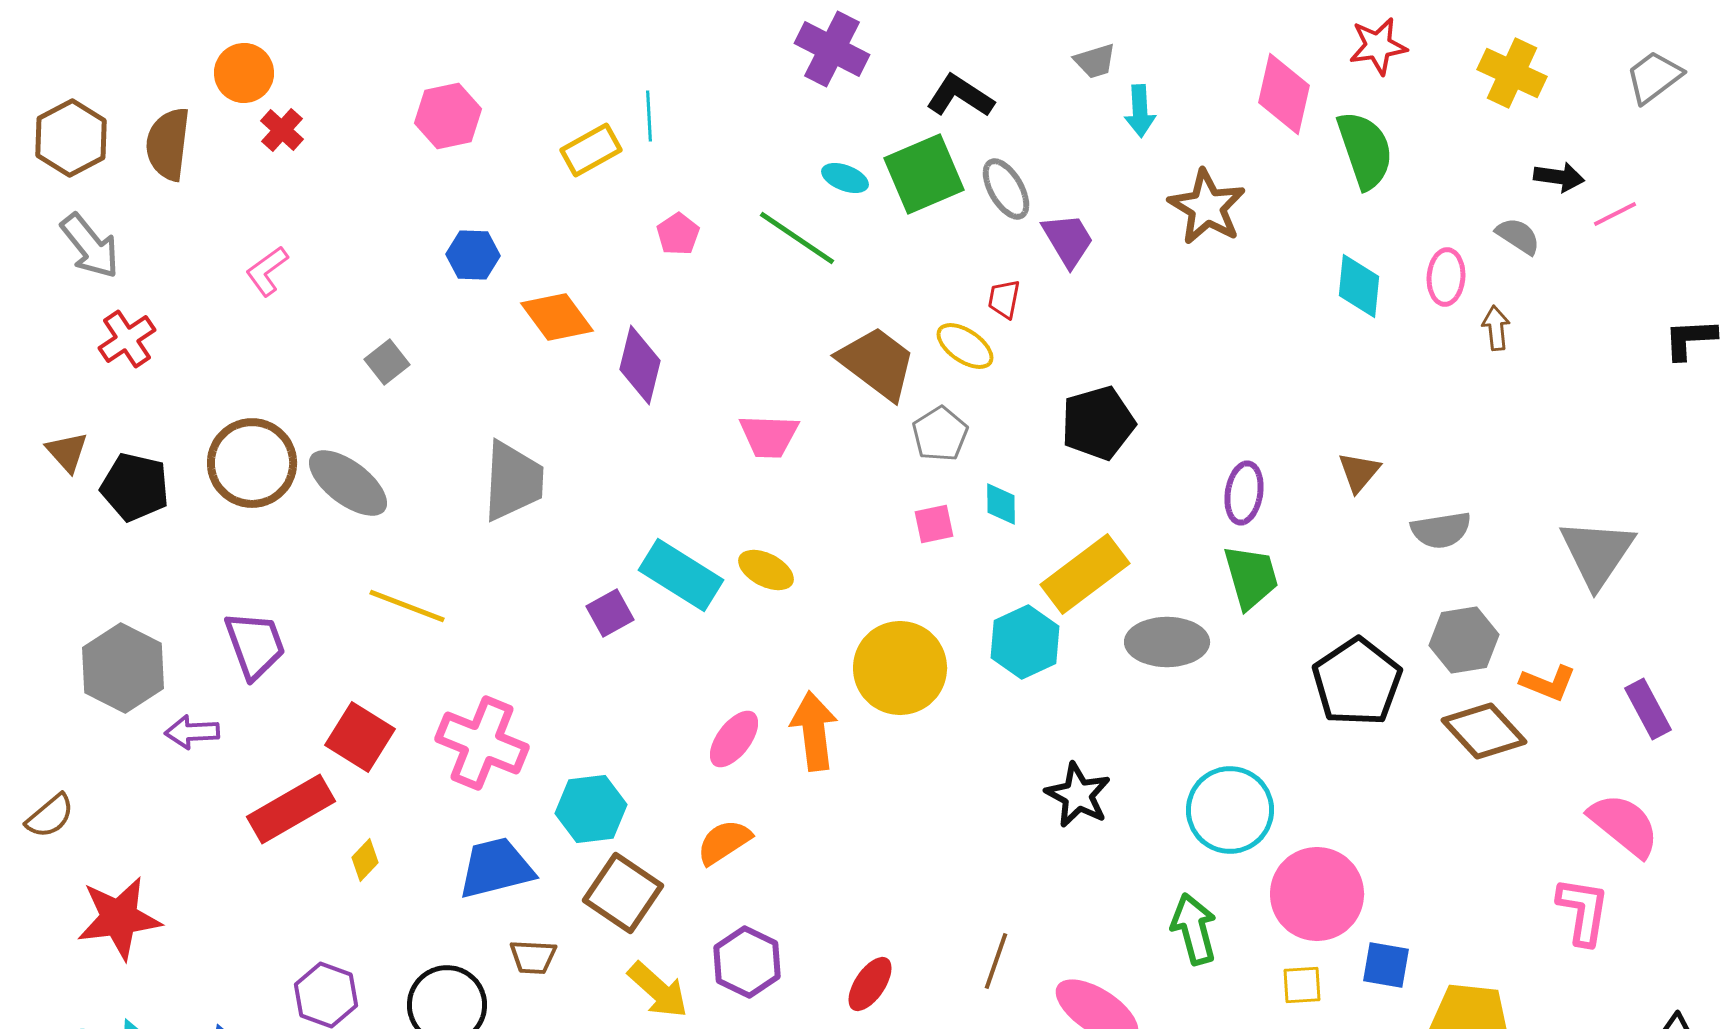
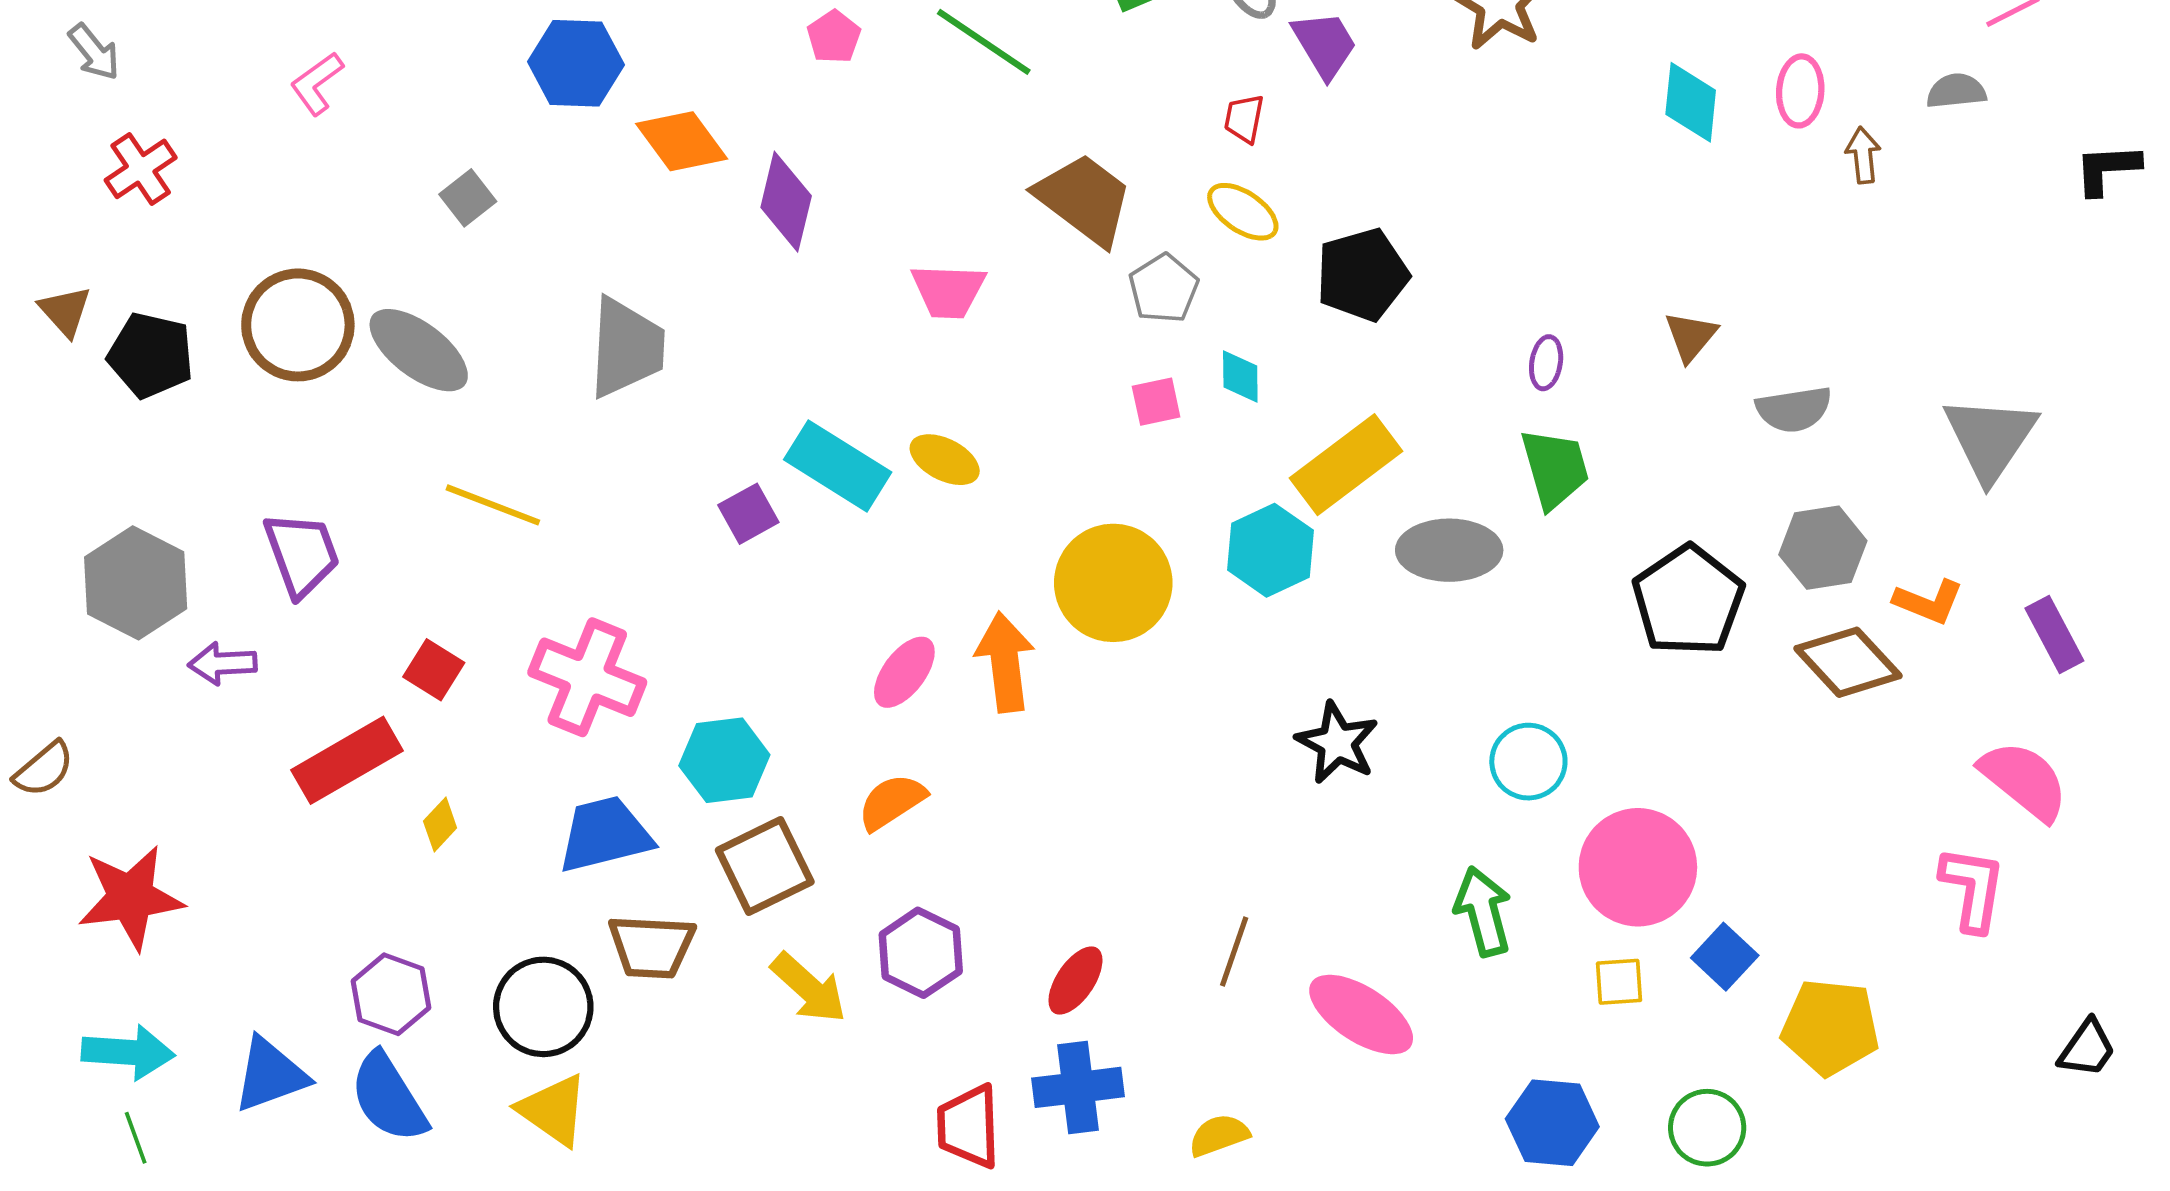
gray semicircle: (1518, 236) -> (1956, 91), moved, turned -39
gray arrow: (90, 246) -> (94, 52), size x0.7
blue hexagon: (473, 255) -> (576, 63), size x1.4
yellow ellipse: (965, 346) -> (1243, 212), moved
purple ellipse: (1244, 493) -> (1546, 363), size x0.7
red square: (360, 737) -> (434, 670), size x0.7
cyan circle: (1230, 810) -> (1528, 762), size x0.7
brown square: (623, 893) -> (765, 866), turned 30
brown trapezoid: (533, 957) -> (651, 947), size x1.5
blue square: (1386, 965) -> (1725, 957), turned 33

